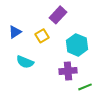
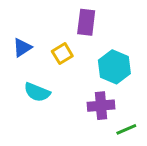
purple rectangle: (58, 15) -> (86, 22), turned -36

